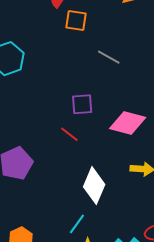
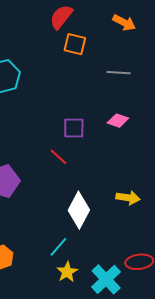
gray line: (109, 57) -> (119, 73), moved, turned -30
pink diamond: (128, 123) -> (118, 121), moved, size x0.6

